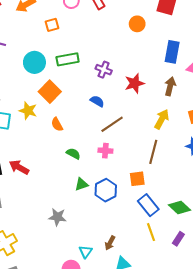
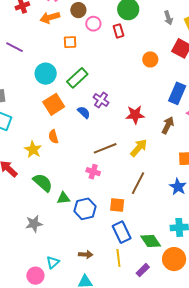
green rectangle: (68, 59) -> (77, 78), turned -45
purple cross: (104, 70) -> (101, 100), moved
blue semicircle: (97, 101) -> (84, 112), moved
yellow star: (28, 111) -> (33, 150), moved
yellow arrow: (162, 119) -> (139, 148), moved
green semicircle: (73, 154) -> (43, 183), moved, size x1.5
gray star: (57, 217) -> (34, 224), turned -30
brown arrow: (110, 243) -> (86, 255), moved, turned -128

